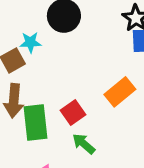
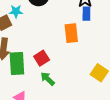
orange rectangle: (120, 92) -> (71, 33), moved, turned -60

